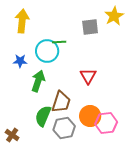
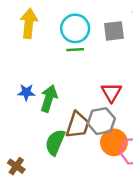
cyan circle: (47, 51) -> (75, 28), moved
blue star: (20, 61) -> (26, 92), moved
gray hexagon: (64, 128) -> (101, 121), moved

